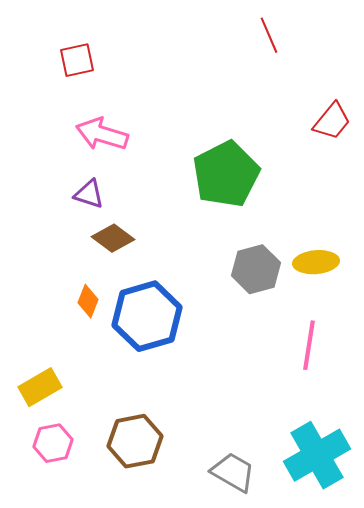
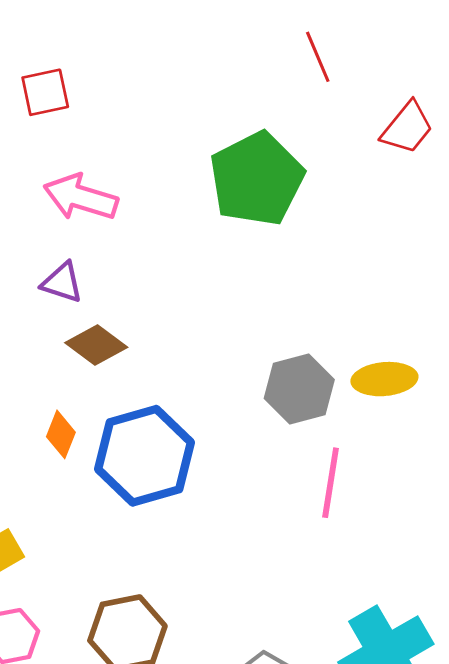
red trapezoid: (332, 121) -> (407, 128), moved
green pentagon: (226, 174) -> (257, 179), moved
pink line: (309, 345) -> (331, 483), moved

